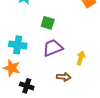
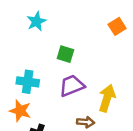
yellow arrow: (81, 58) -> (107, 98), size x1.5

